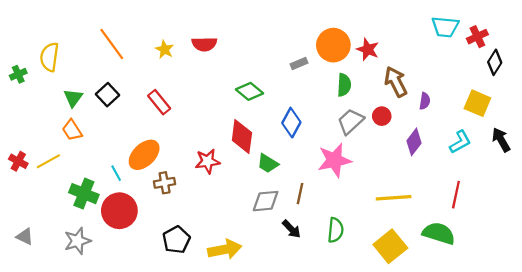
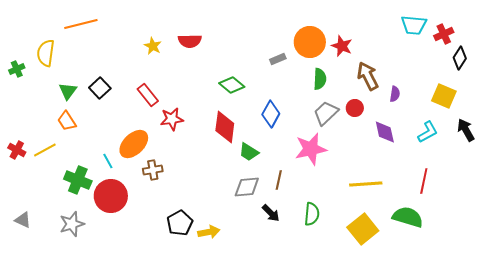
orange line: (112, 44) -> (81, 24), moved, turned -68
purple diamond: (414, 142) -> (385, 132), turned -50
red star: (208, 161) -> (172, 119), moved
black pentagon: (176, 240) -> (180, 223), moved
yellow arrow: (225, 249) -> (209, 232), size x0.7

